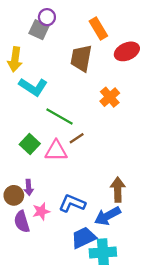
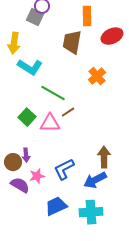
orange rectangle: (98, 29) -> (87, 16), turned 30
blue L-shape: (72, 203) -> (64, 169), turned -50
purple semicircle: (22, 222) -> (20, 185), turned 138
blue trapezoid: (83, 238) -> (56, 206), moved

